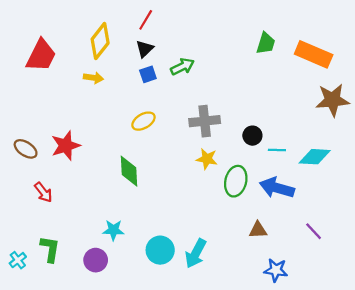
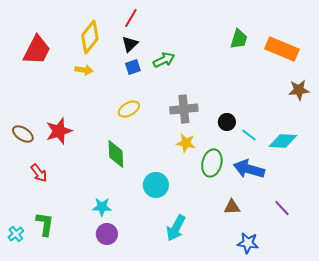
brown star: (333, 100) -> (299, 90), size x0.7
cyan line: (277, 150) -> (249, 135), turned 35
cyan circle: (160, 250) -> (156, 185), moved
purple circle: (96, 260) -> (107, 234), moved

